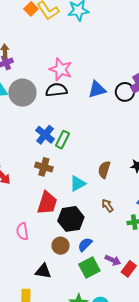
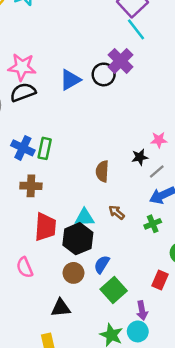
cyan triangle: (78, 184) -> (84, 218), moved, turned 42
purple arrow: (113, 260) -> (142, 311), moved, turned 70

